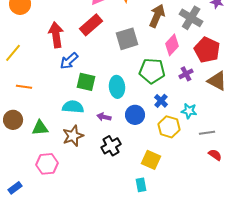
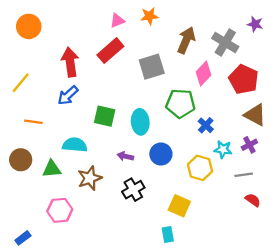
blue arrow: (69, 61) -> (68, 95), moved
purple cross: (186, 74) -> (249, 145), moved
blue cross: (161, 101) -> (206, 125), moved
cyan semicircle: (73, 107) -> (75, 145), moved

